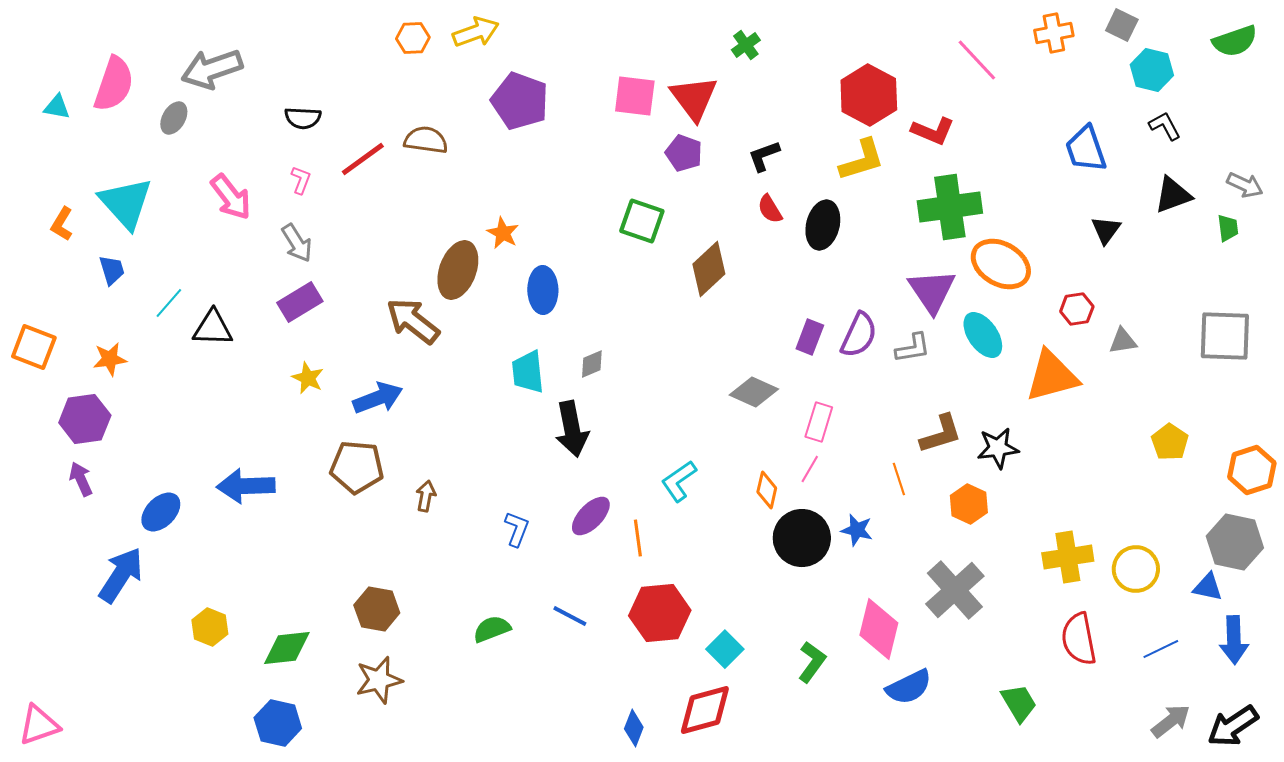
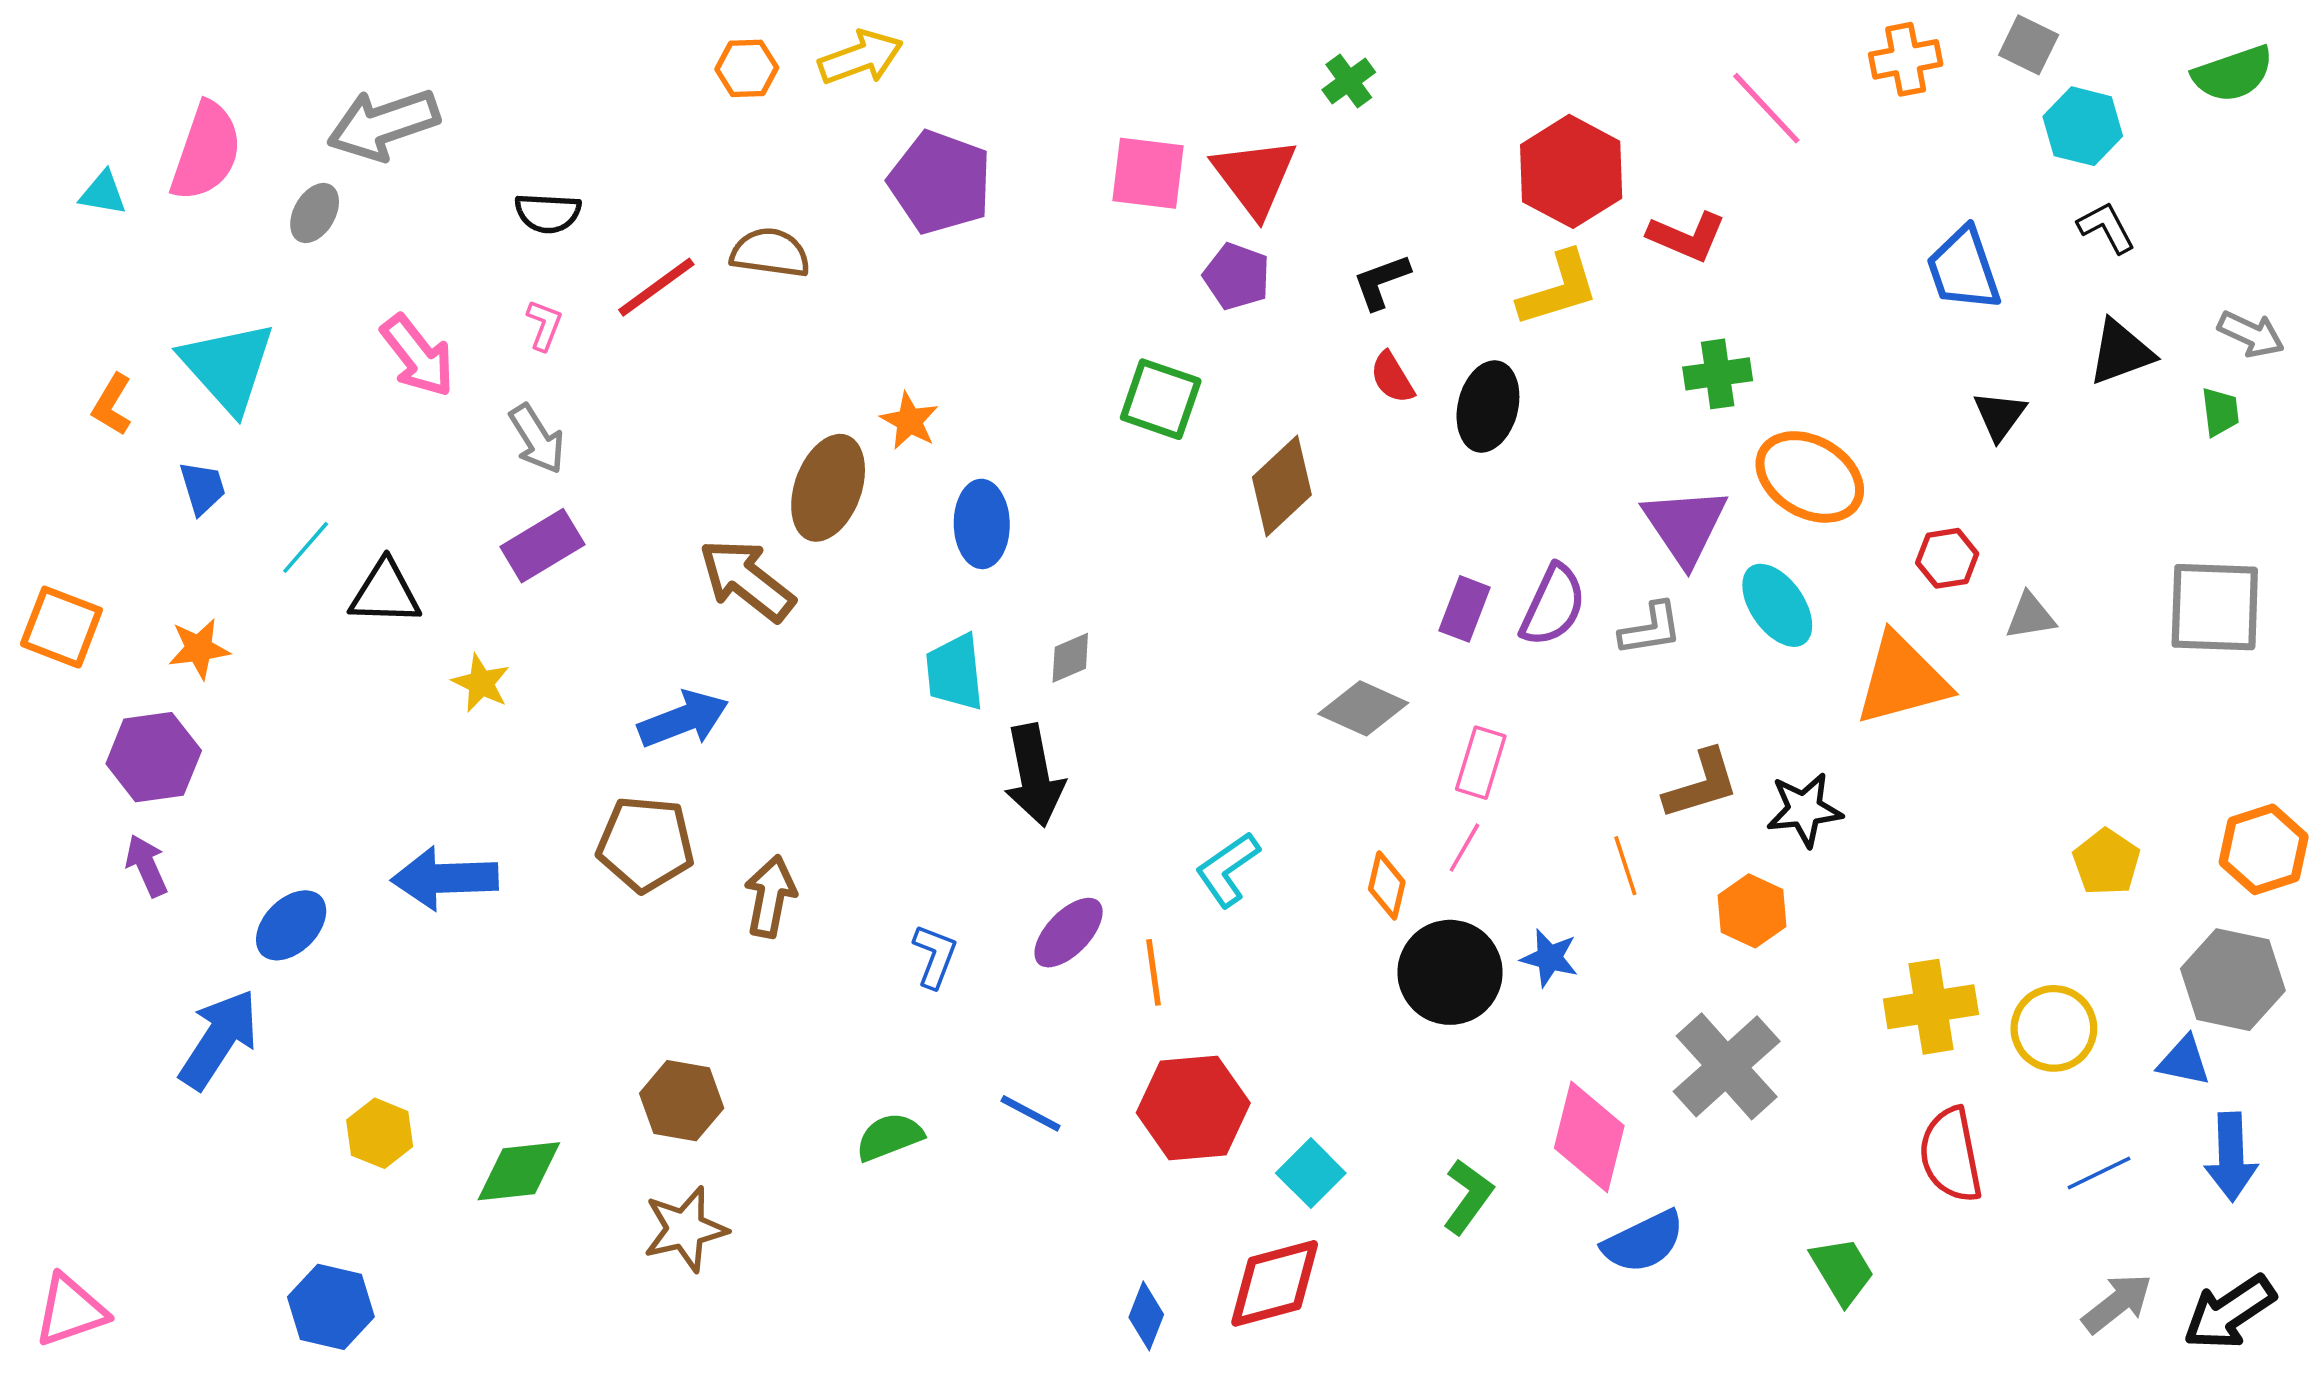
green cross: (950, 207) -> (1718, 374), size x0.6
yellow star: (308, 378) -> (481, 683), moved
yellow pentagon: (1170, 442) -> (2106, 862), moved
brown arrow: (426, 496) -> (770, 896), size x1.4
blue hexagon: (278, 723) -> (331, 1307), moved

